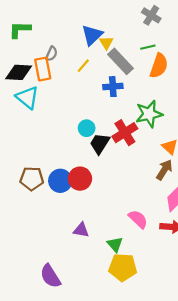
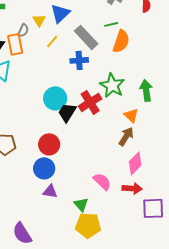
yellow triangle: (106, 43) -> (39, 20), moved
green star: (149, 114) -> (112, 85), turned -30
cyan circle: (87, 128) -> (55, 98), size x1.5
blue circle: (60, 181) -> (44, 168), moved

